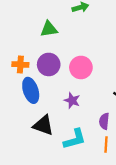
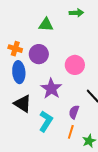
pink circle: (81, 67) -> (75, 65), moved
purple star: (72, 100) -> (51, 89), size x1.5
cyan L-shape: (75, 139) -> (46, 121), turned -55

